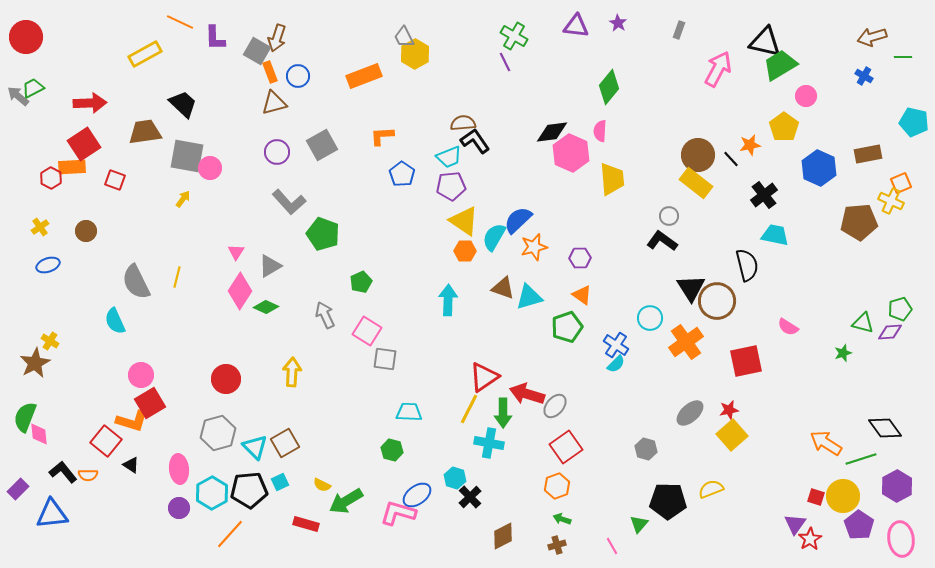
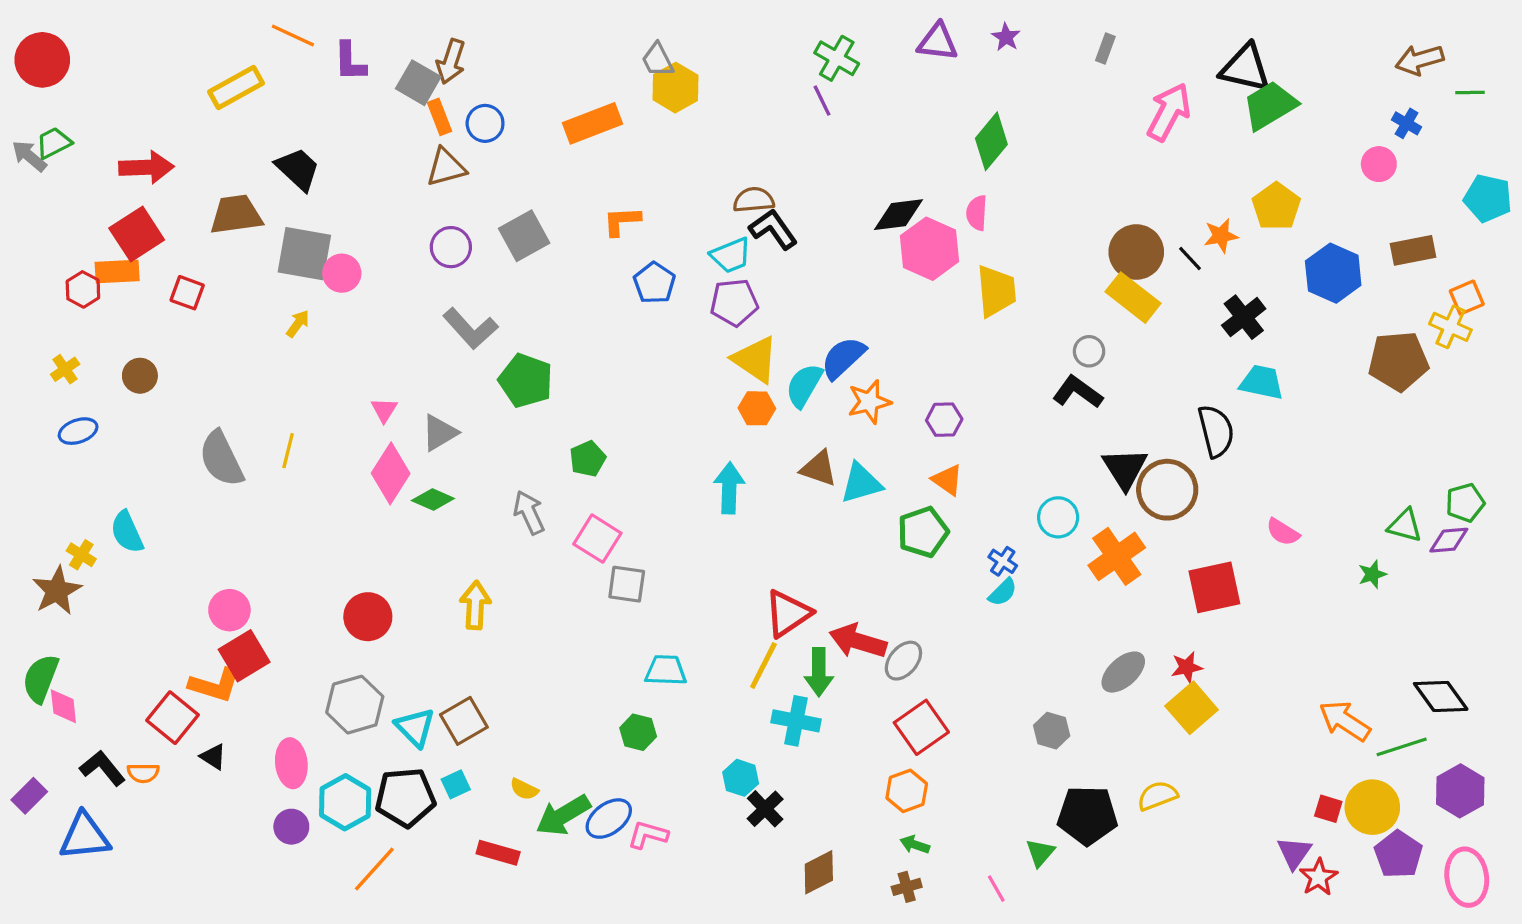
pink circle: (806, 96) -> (1379, 164), moved
cyan semicircle: (115, 321) -> (127, 532), moved
blue cross: (616, 345) -> (1003, 561), size x0.7
blue ellipse: (417, 495) -> (609, 819), moved
pink L-shape: (398, 513) -> (648, 835), size x0.7

